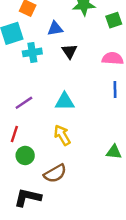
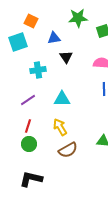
cyan cross: (32, 52) -> (38, 70), moved
red line: (14, 134) -> (28, 126), moved
brown semicircle: (55, 173) -> (68, 150), moved

